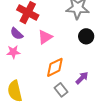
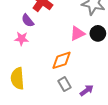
pink triangle: (45, 37) -> (77, 33), moved
purple arrow: (82, 78) -> (87, 90), moved

